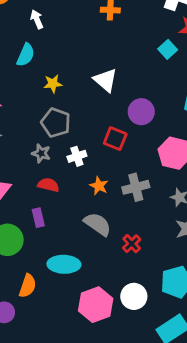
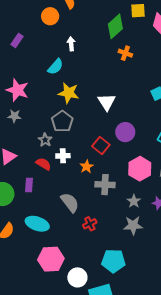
yellow star: (53, 84) -> (69, 93), size x1.5
white cross: (77, 156) -> (63, 156), moved
orange star: (99, 186) -> (87, 167), moved
white circle: (134, 296) -> (77, 277), moved

